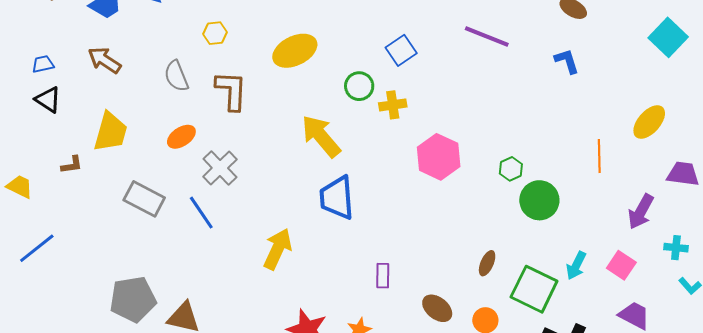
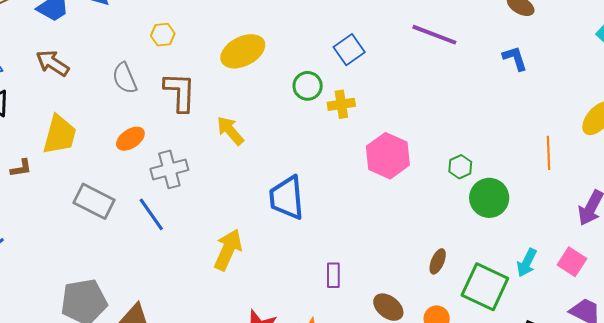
yellow arrow: (321, 136) -> (230, 131), moved, size x0.7
gray cross: (220, 168) -> (169, 169), turned 30

